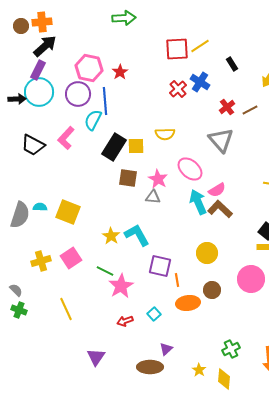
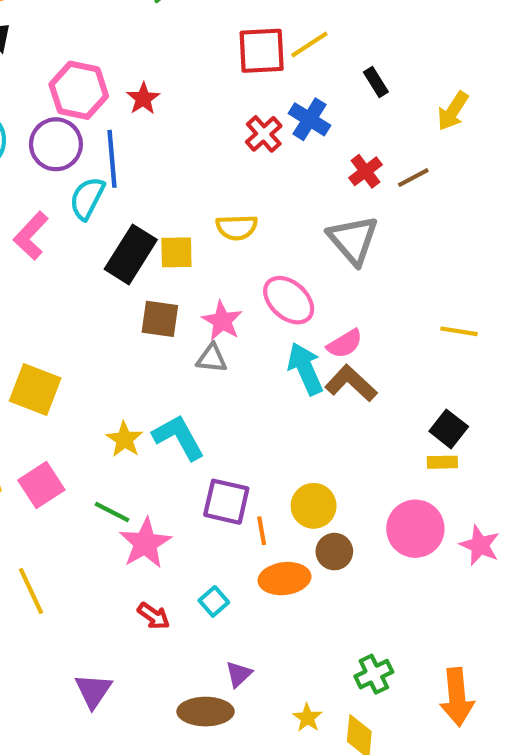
yellow circle: (207, 253) -> (314, 506), moved
red arrow: (125, 321) -> (154, 616), turned -126

